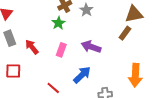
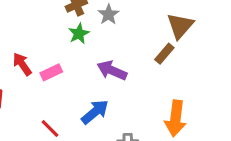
brown triangle: (134, 14) -> (180, 26), turned -42
green star: (58, 23) -> (79, 34), moved
pink rectangle: (61, 50) -> (51, 72), moved, turned 40

